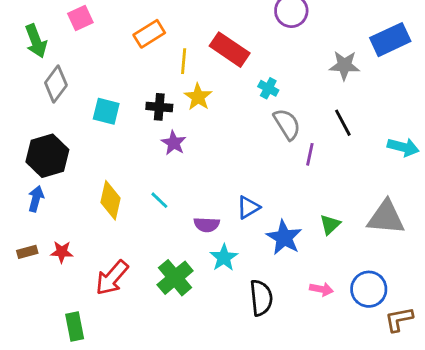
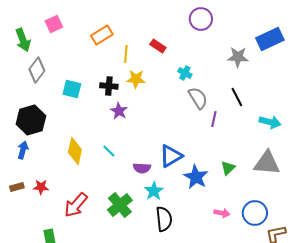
red rectangle: (230, 50) -> (158, 46), size x0.6
yellow star: (198, 97) -> (136, 79), turned -30
cyan arrow: (403, 147) -> (270, 122), moved
blue triangle: (248, 207) -> (171, 156), size x1.4
black semicircle: (261, 298) -> (164, 219), moved

